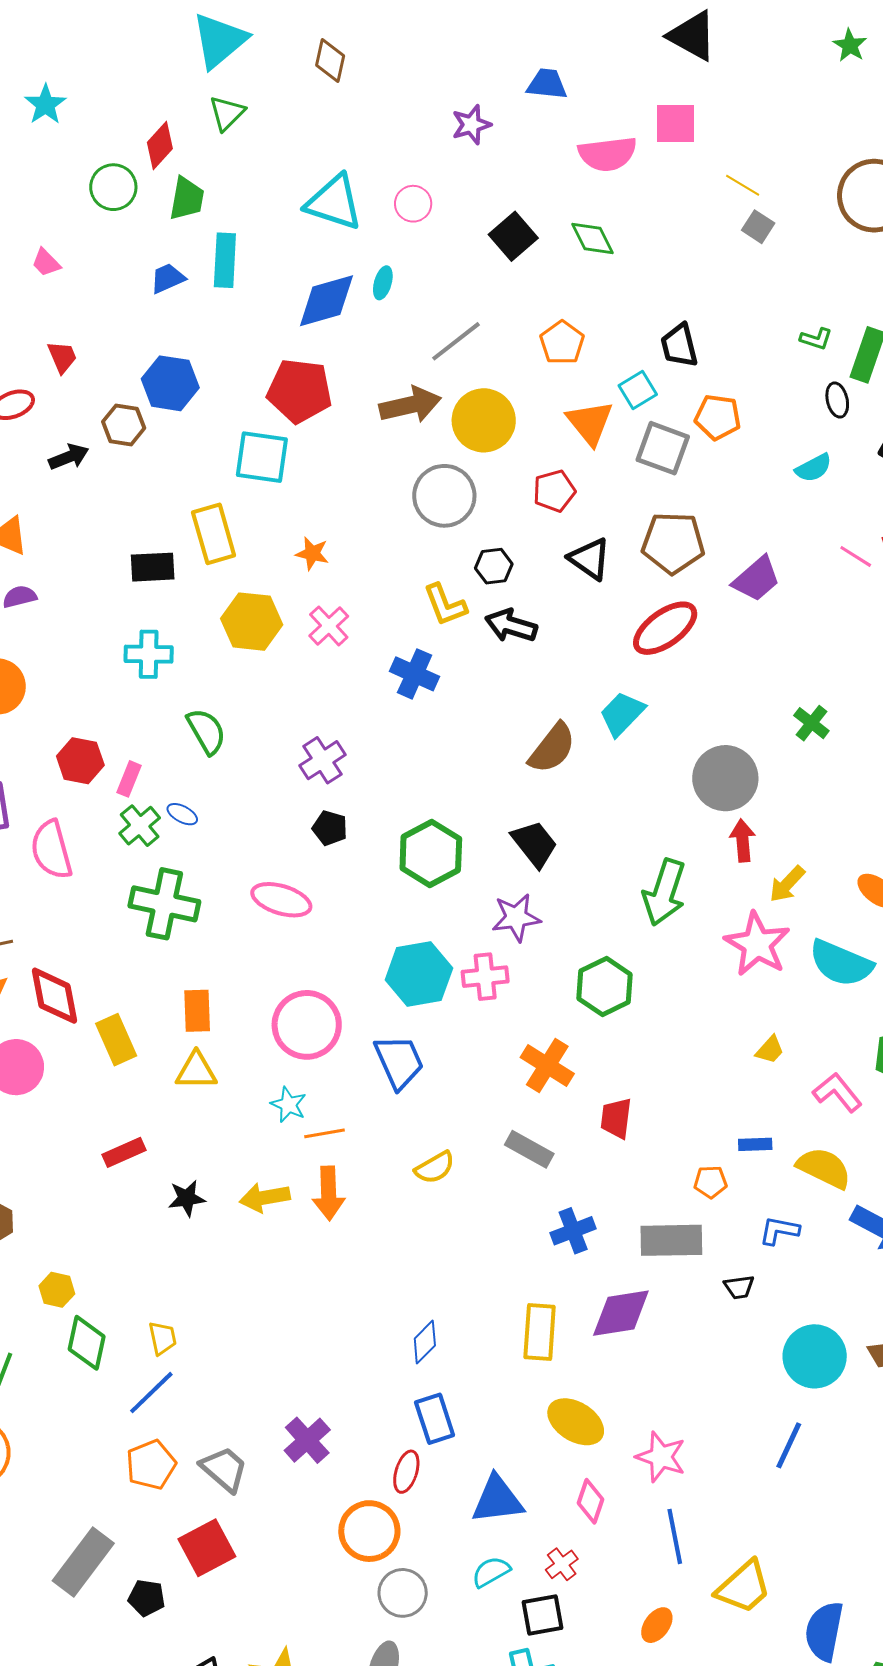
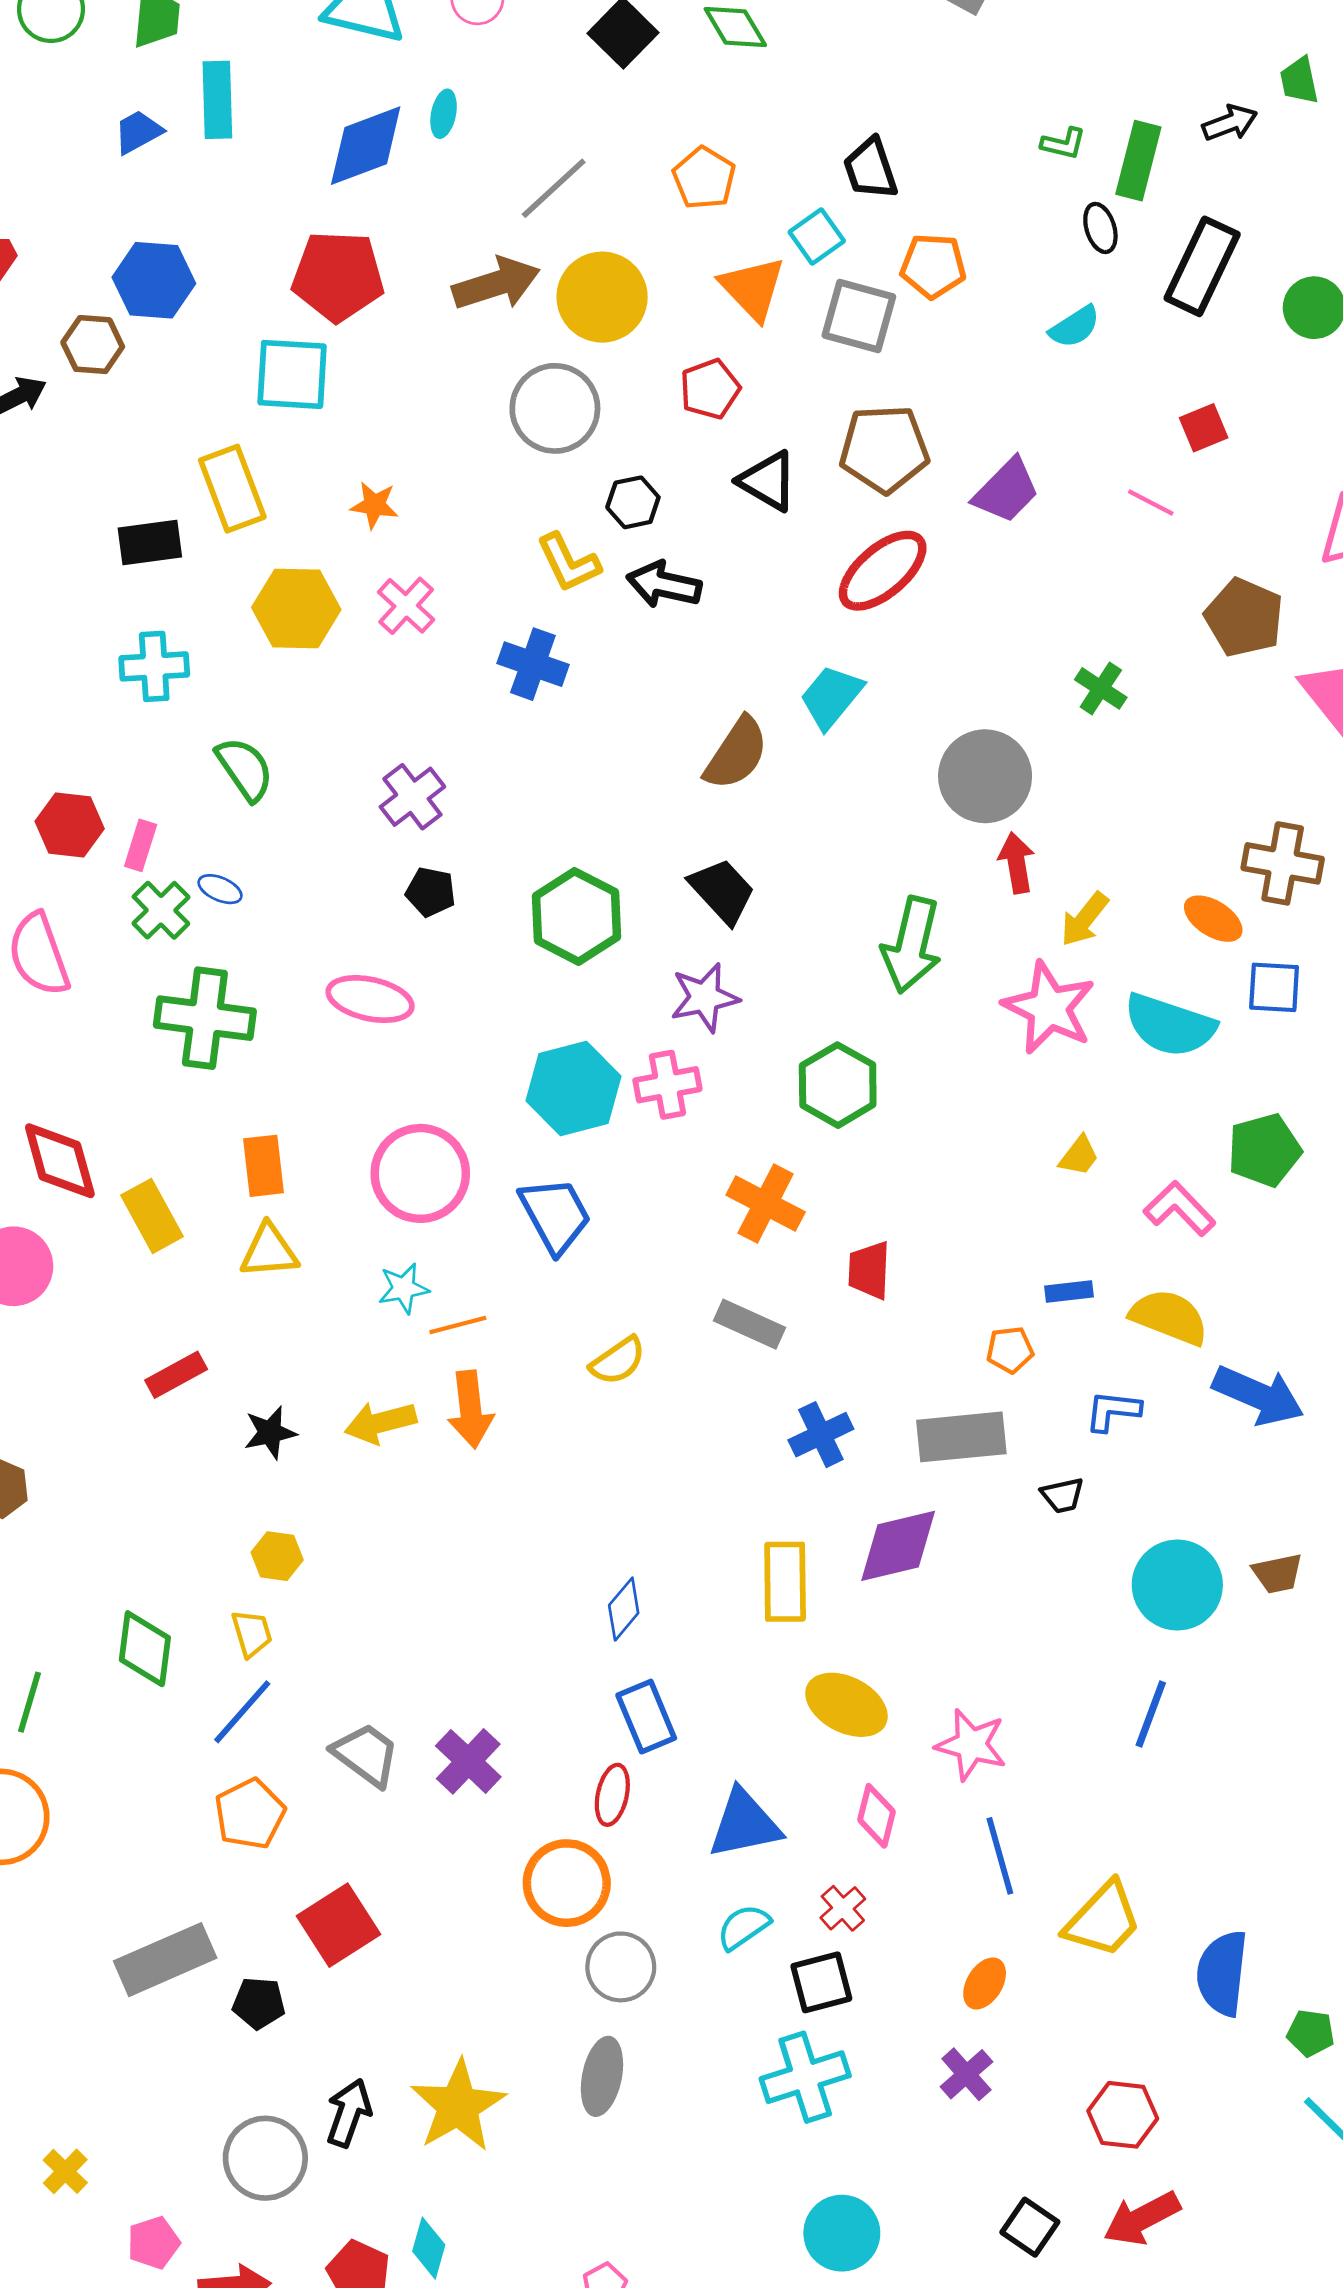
pink line: (856, 556) -> (1151, 502), moved
cyan star: (288, 1105) -> (404, 1288), turned -30
yellow hexagon: (57, 1290) -> (277, 1556), moved
gray trapezoid: (224, 1469) -> (366, 1755), moved
gray rectangle: (83, 1562) -> (165, 1960), turned 34

